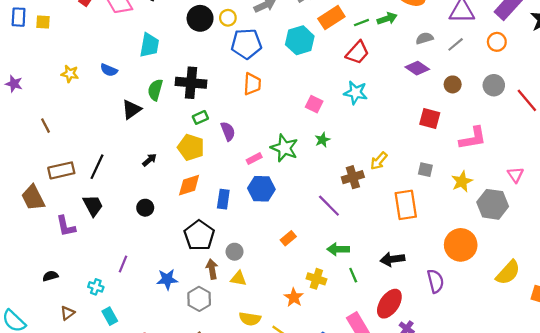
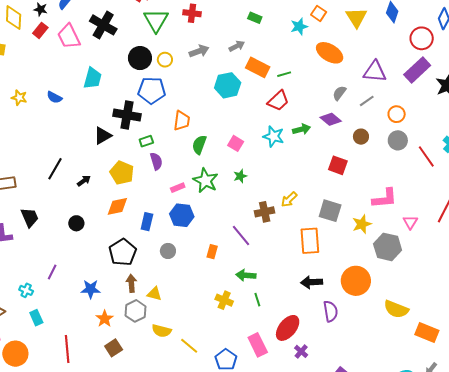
orange rectangle: (331, 18) -> (258, 67), turned 55
green arrow: (387, 19) -> (301, 129), moved
gray semicircle: (425, 38) -> (339, 93), turned -42
orange circle: (497, 42) -> (397, 114), moved
blue pentagon: (246, 44) -> (152, 90), moved
green semicircle: (155, 90) -> (199, 145), moved
black triangle: (131, 109) -> (103, 136), moved
green rectangle: (200, 117) -> (146, 141), moved
pink L-shape: (473, 138) -> (385, 198), moved
black line: (97, 167) -> (55, 169), moved
gray square: (425, 170) -> (330, 211), size x1.6
orange rectangle: (288, 238) -> (212, 252), moved, turned -40
gray circle: (235, 252) -> (168, 251), moved
black arrow: (392, 259) -> (311, 282), moved
yellow semicircle: (508, 273) -> (396, 309), turned 65
orange star: (294, 297) -> (105, 319), moved
gray hexagon: (199, 299) -> (136, 311), moved

